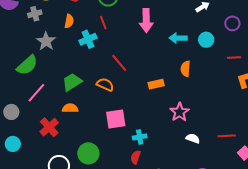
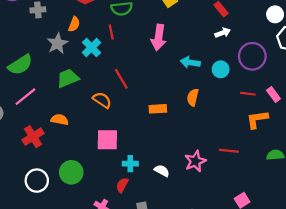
purple circle: (232, 23) -> (252, 56), size x1.6
cyan cross: (88, 39) -> (91, 47), turned -30
gray star: (46, 41) -> (57, 43), moved
green trapezoid: (72, 82) -> (68, 78), moved
pink star: (180, 112) -> (195, 161), moved
red line: (227, 136) -> (229, 151), moved
white semicircle: (193, 138) -> (162, 171), moved

